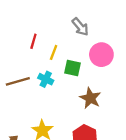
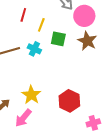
pink circle: (101, 55) -> (84, 16), moved
brown star: (90, 98) -> (87, 41), moved

